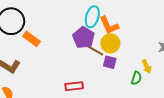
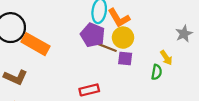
orange rectangle: (32, 39) -> (36, 44), size x1.4

